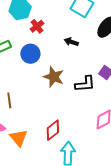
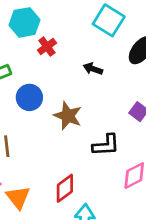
blue circle: (30, 54) -> (29, 97), moved
black L-shape: (85, 84) -> (106, 145), moved

